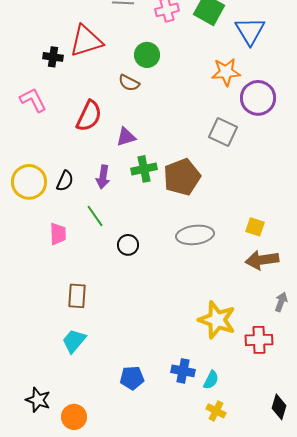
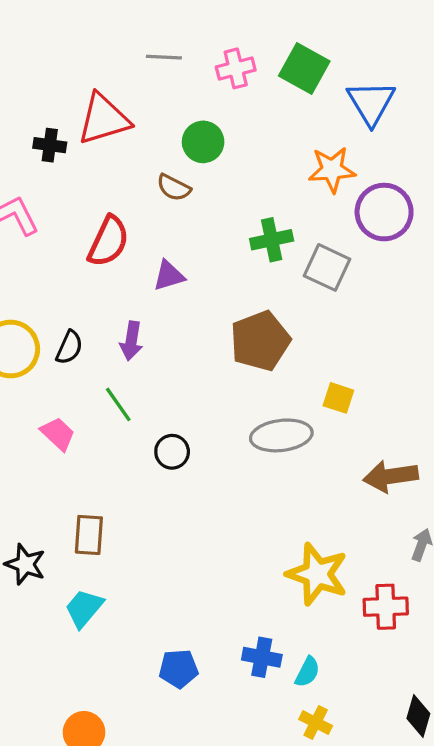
green cross: (144, 169) -> (272, 240), moved
yellow square: (255, 227) -> (338, 398), moved
pink trapezoid: (58, 234) -> (58, 434), turned -45
black star: (38, 400) -> (25, 564), moved

